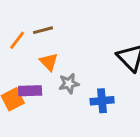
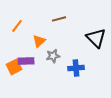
brown line: (43, 30) -> (59, 19), moved
orange triangle: (49, 62) -> (39, 41), turned 32

